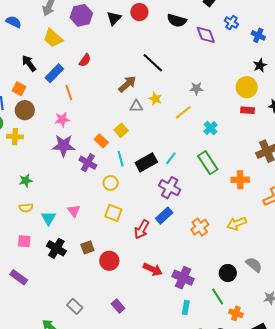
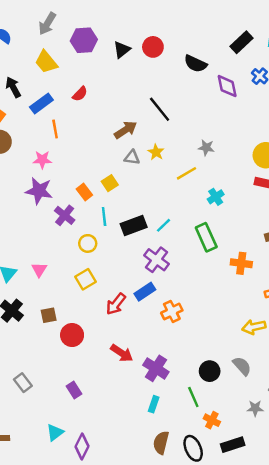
yellow square: (113, 213) -> (86, 279), turned 30
yellow arrow: (237, 224) -> (254, 327), moved
orange cross: (200, 227) -> (172, 312), moved

